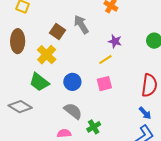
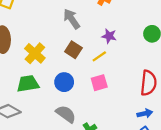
brown square: (58, 31) -> (73, 50), moved
green trapezoid: (39, 82) -> (28, 84), turned 135
blue arrow: (145, 113) -> (145, 113), turned -56

